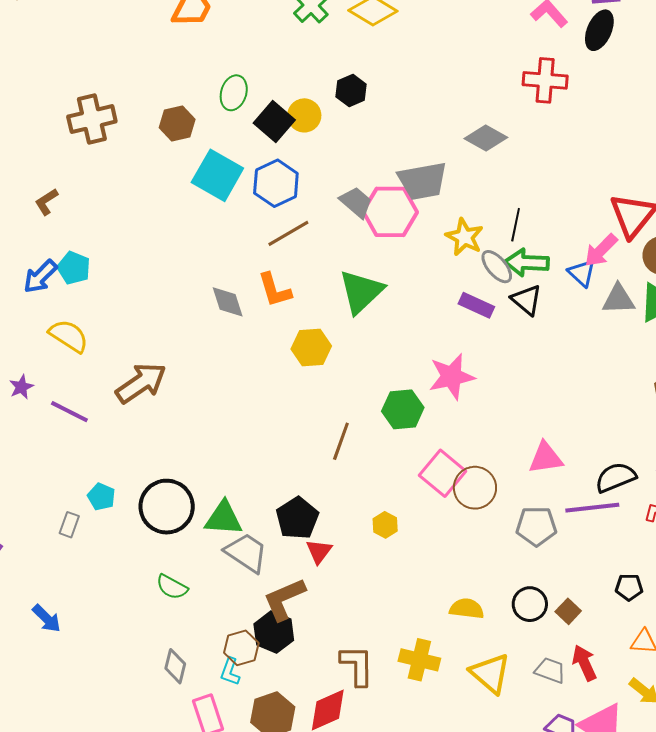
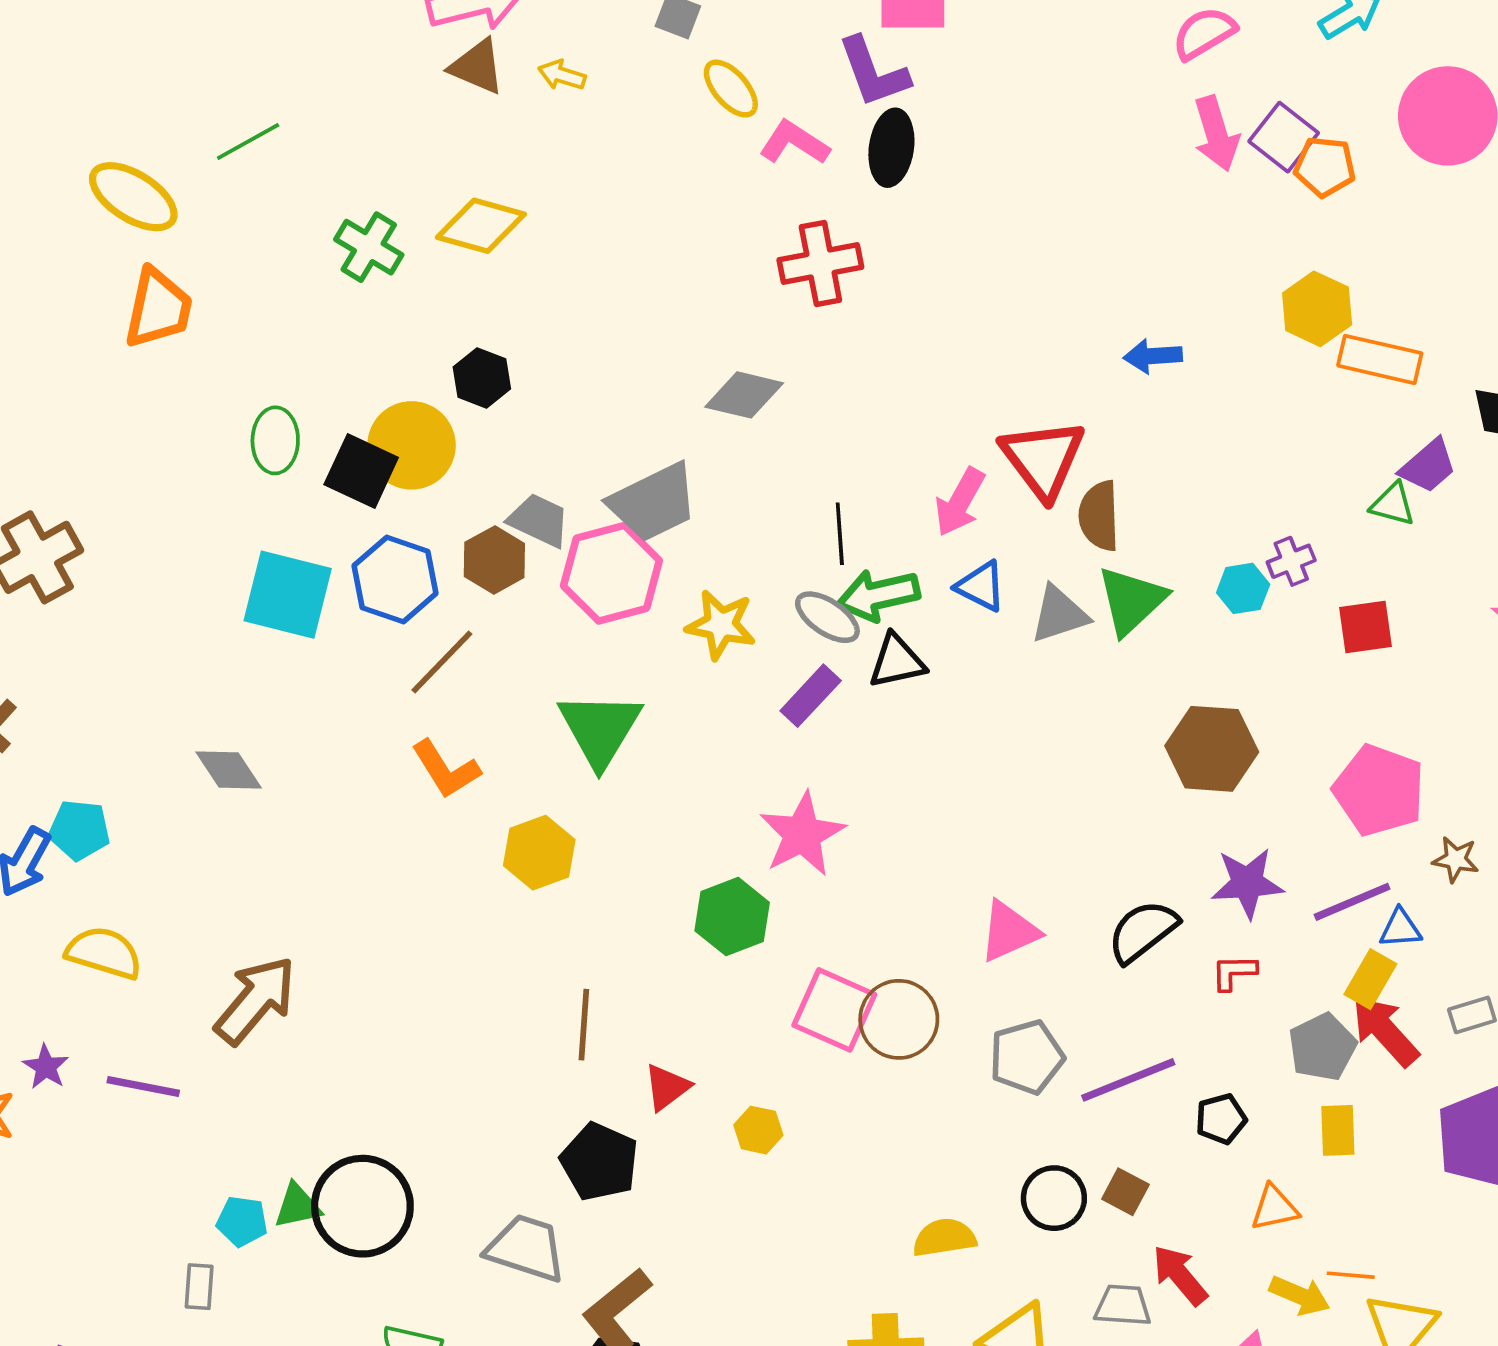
yellow circle: (304, 115) -> (411, 445), size x1.4
brown hexagon: (177, 123) -> (494, 560), moved
gray trapezoid: (356, 202) -> (539, 520), moved
yellow star: (464, 237) -> (721, 625), moved
pink arrow: (601, 250) -> (960, 502), moved
black triangle: (527, 300) -> (897, 661), turned -36
gray diamond: (228, 302) -> (229, 770), moved
purple rectangle: (476, 305) -> (811, 696), turned -56
brown line: (341, 441) -> (584, 1025), moved
purple line: (592, 508) -> (1128, 1080), moved
green triangle: (224, 518) -> (297, 1206), moved, size x0.7
red triangle: (319, 551) -> (667, 1087), moved, turned 32

